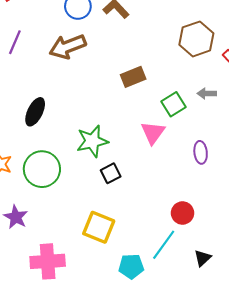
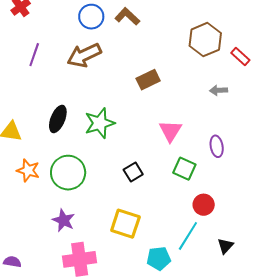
green square: (173, 104) -> (184, 169), moved, turned -30
green star: (92, 141) -> (100, 123), moved
purple star: (16, 217) -> (64, 220), moved

